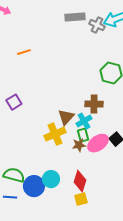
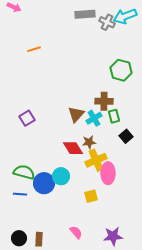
purple square: (14, 102) -> (27, 118), moved
yellow cross: (55, 134) -> (96, 160), moved
green rectangle: (83, 135) -> (114, 116), moved
pink ellipse: (98, 143) -> (108, 173), moved, turned -55
red diamond: (80, 181) -> (73, 148), moved, turned -50

